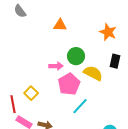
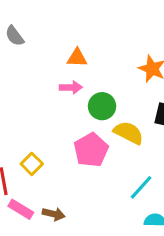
pink arrow: (56, 66) -> (71, 87), moved
cyan line: (80, 106) -> (141, 187), moved

